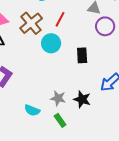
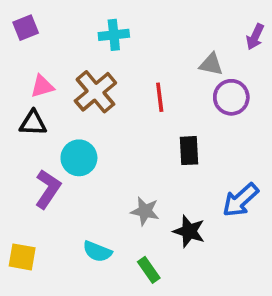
red line: (60, 19) -> (160, 97), moved, turned -35
cyan circle: (51, 43) -> (79, 158), moved
gray star: (58, 98) -> (145, 211), moved

